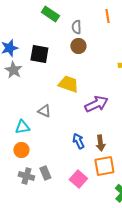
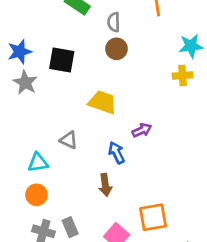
purple arrow: (96, 104) -> (142, 130), size x0.6
blue arrow: (78, 141) -> (117, 153), moved
brown arrow: (100, 143) -> (105, 185), moved

